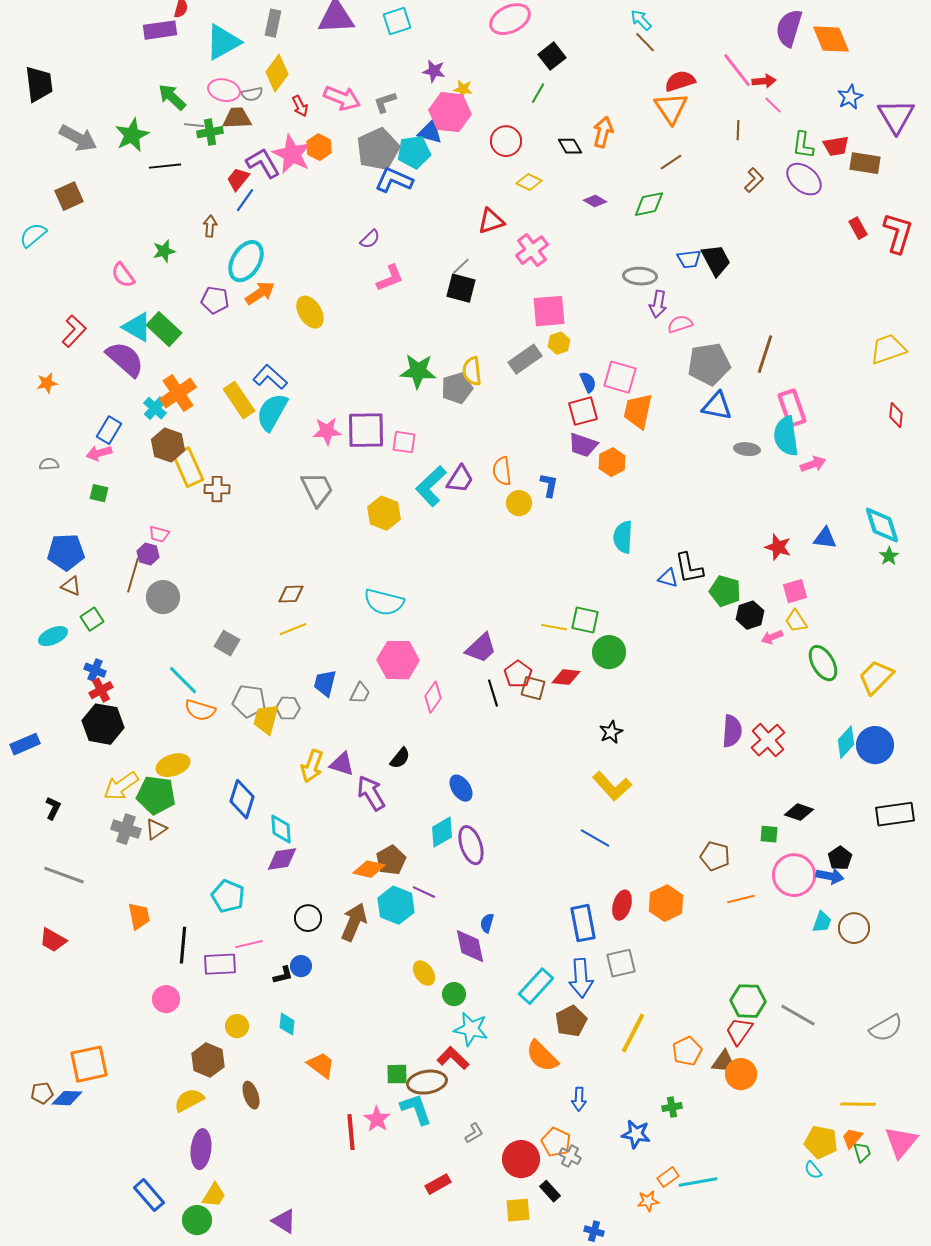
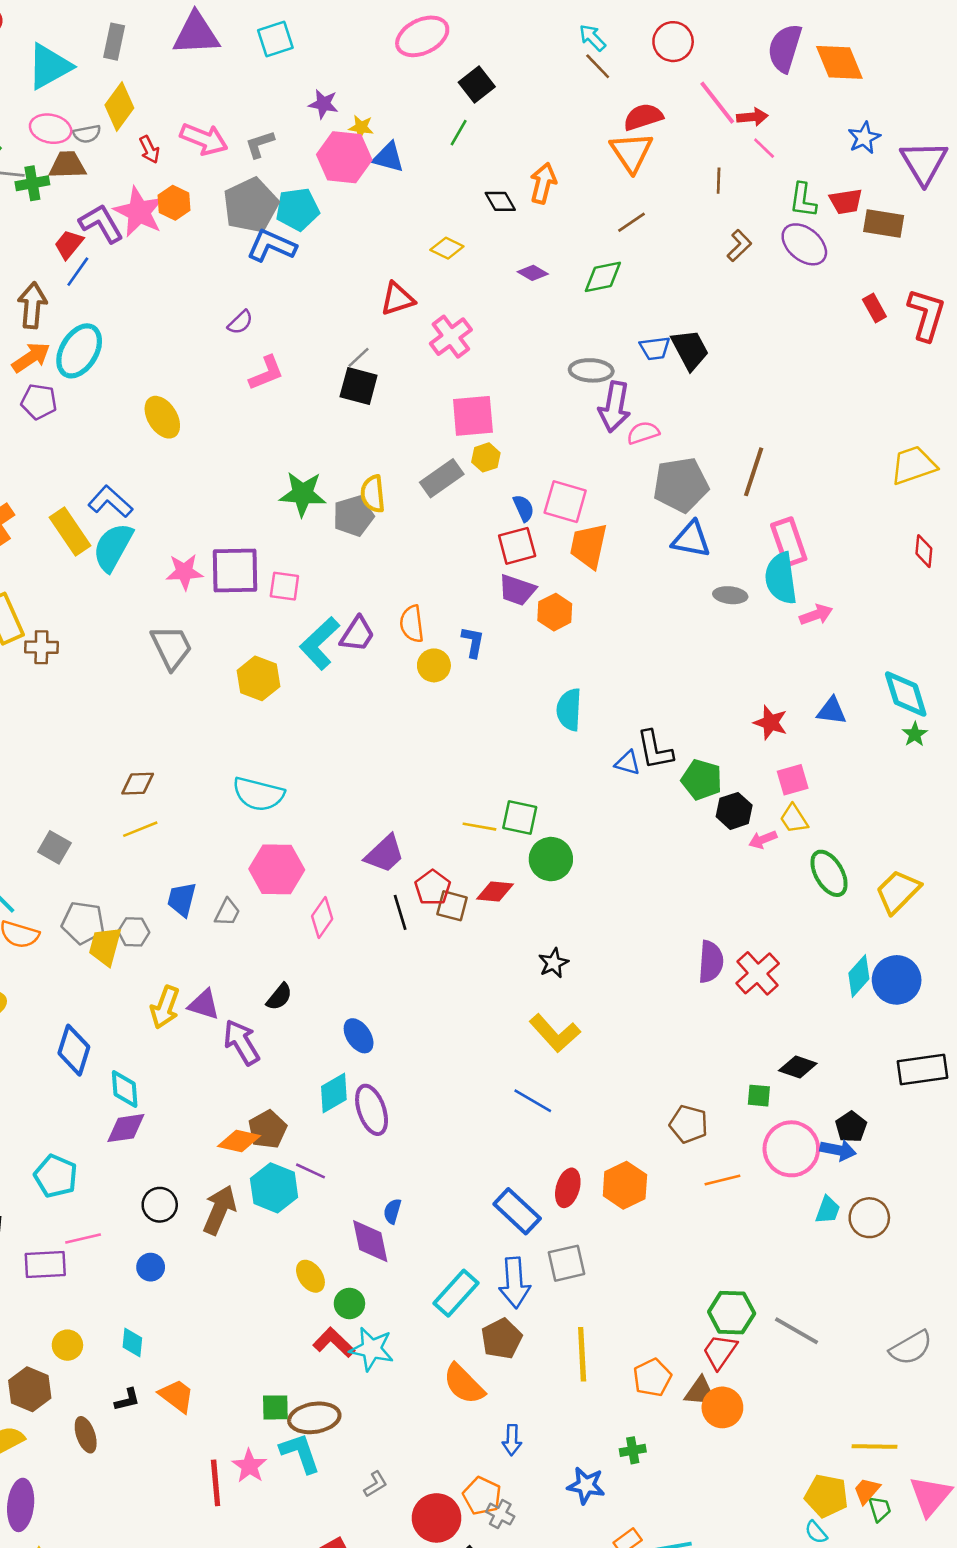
blue triangle: (430, 132) -> (388, 157), moved
red circle: (506, 141) -> (673, 42), moved
brown arrow: (210, 226) -> (32, 305), size x1.6
orange arrow: (260, 293) -> (31, 357), moved
purple arrow: (658, 304) -> (615, 407), size x1.4
blue rectangle: (583, 923) -> (517, 1211), turned -36
black L-shape: (283, 975) -> (127, 1400), moved
yellow line: (633, 1033) -> (582, 1354), turned -30
red L-shape: (453, 1058) -> (334, 1342), moved

